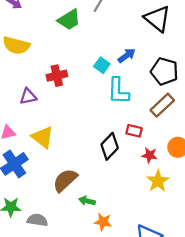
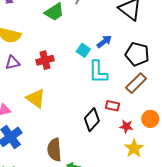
purple triangle: (28, 96) -> (13, 63), moved
yellow triangle: (43, 137) -> (36, 98), moved
brown semicircle: (65, 180) -> (54, 150), turned -50

